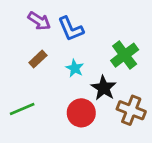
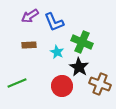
purple arrow: (39, 21) -> (30, 16), turned 114
green cross: (125, 55) -> (82, 42), moved, turned -30
brown rectangle: (38, 59) -> (29, 45), turned 40

